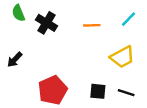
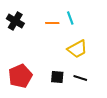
cyan line: (128, 19) -> (70, 18), moved, turned -64

